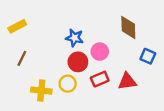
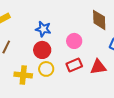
blue star: (74, 38) -> (43, 29), moved
red circle: (78, 62) -> (42, 50), moved

